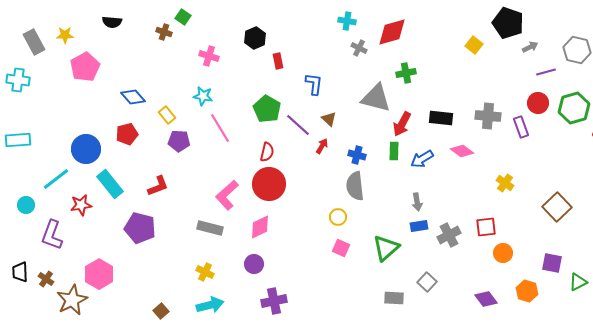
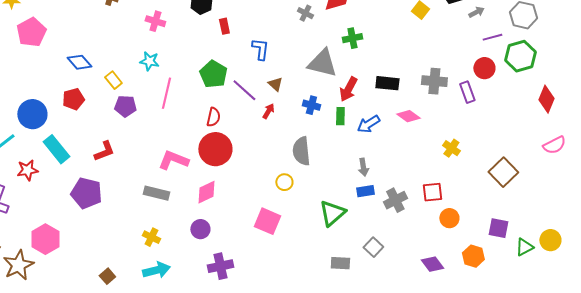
green hexagon: (574, 108) -> (520, 56), moved
pink line: (220, 128) -> (166, 93), turned 44
blue cross: (357, 155) -> (311, 105), moved
pink L-shape: (227, 195) -> (173, 160), turned 64
pink square: (341, 248) -> (267, 221), moved, size x1.5

